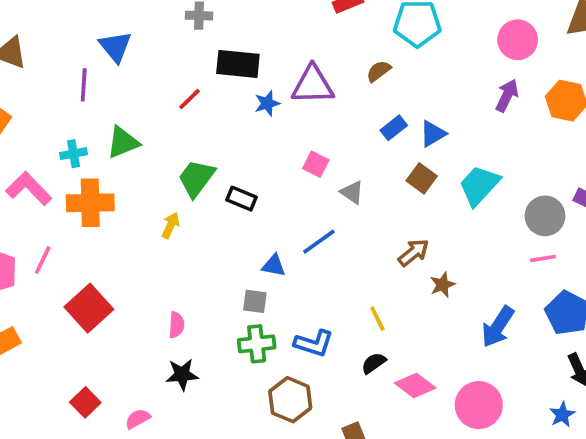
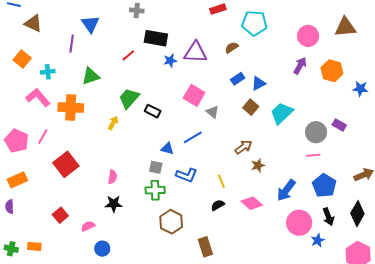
cyan cross: (74, 154) -> (48, 72), moved
pink square: (316, 164) -> (194, 95), size x1.5
blue L-shape: (314, 343) -> (187, 175), moved
pink diamond: (415, 385) -> (252, 203), moved
pink circle: (479, 405) -> (299, 223), moved

